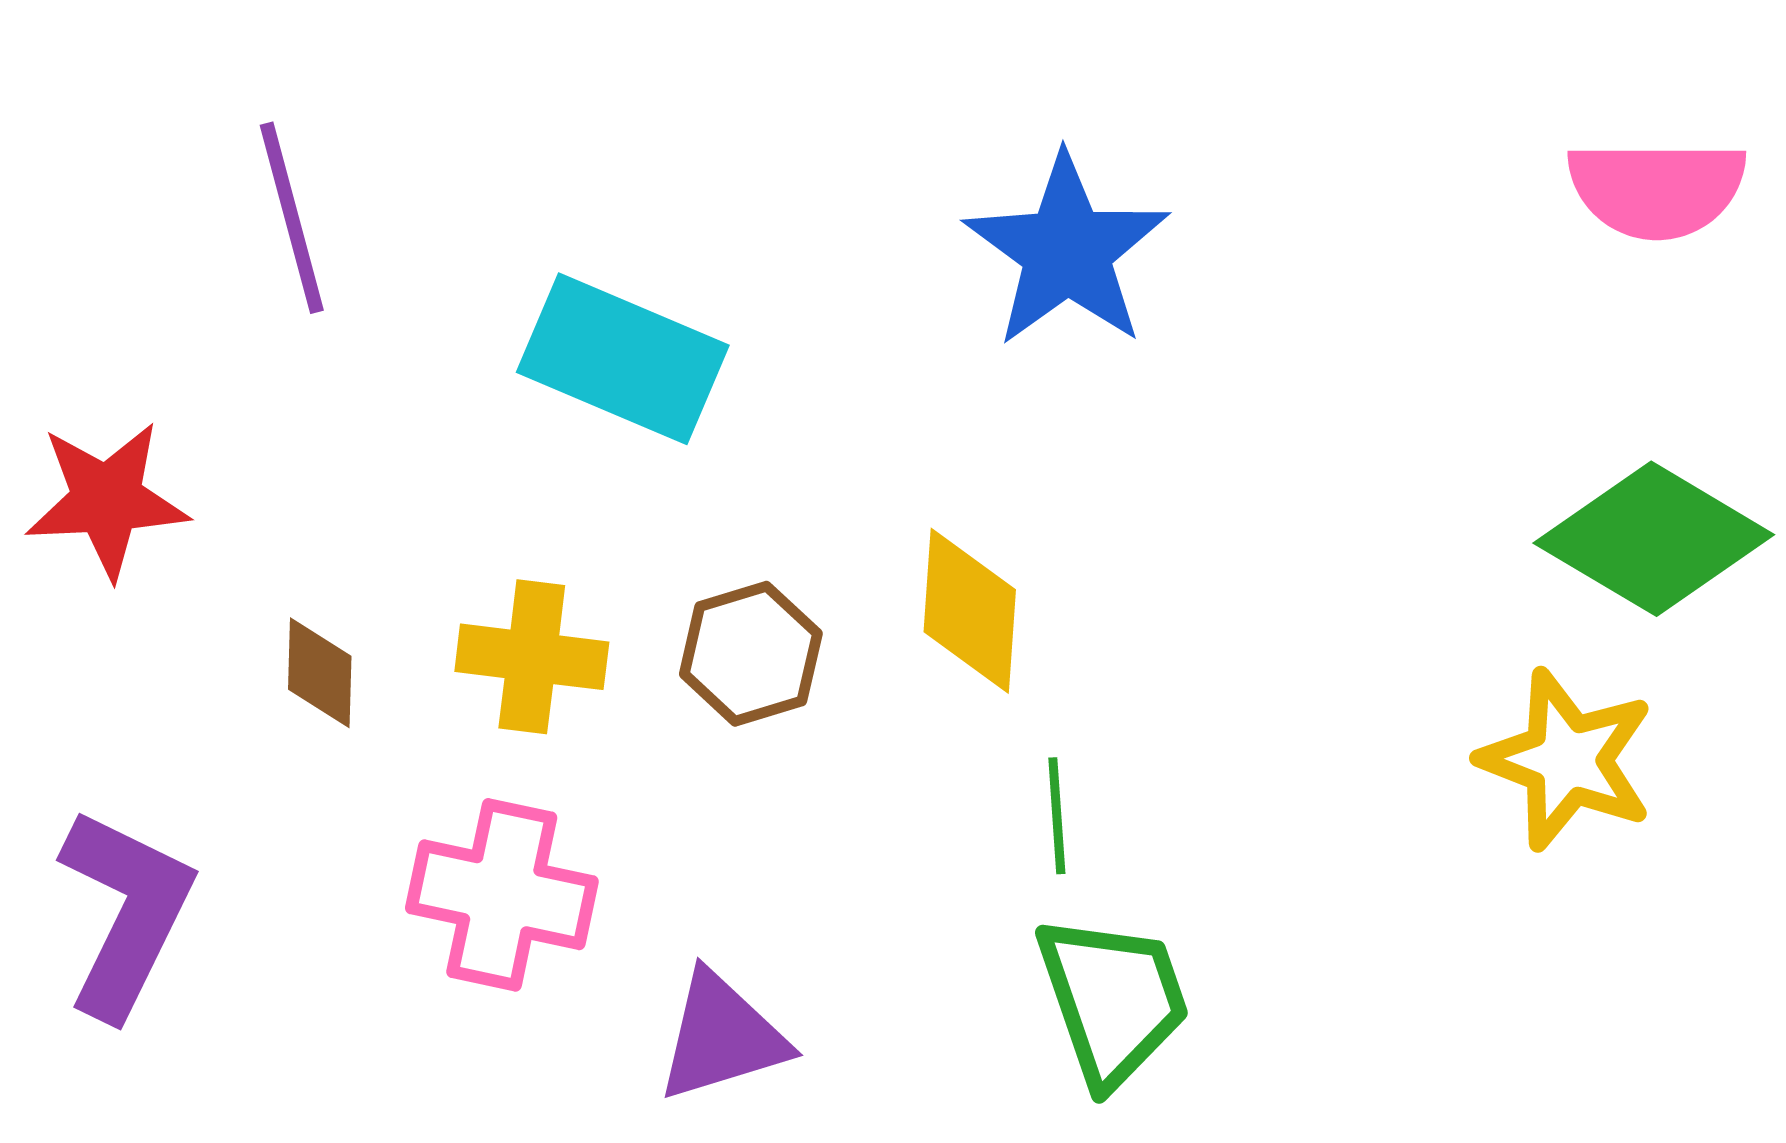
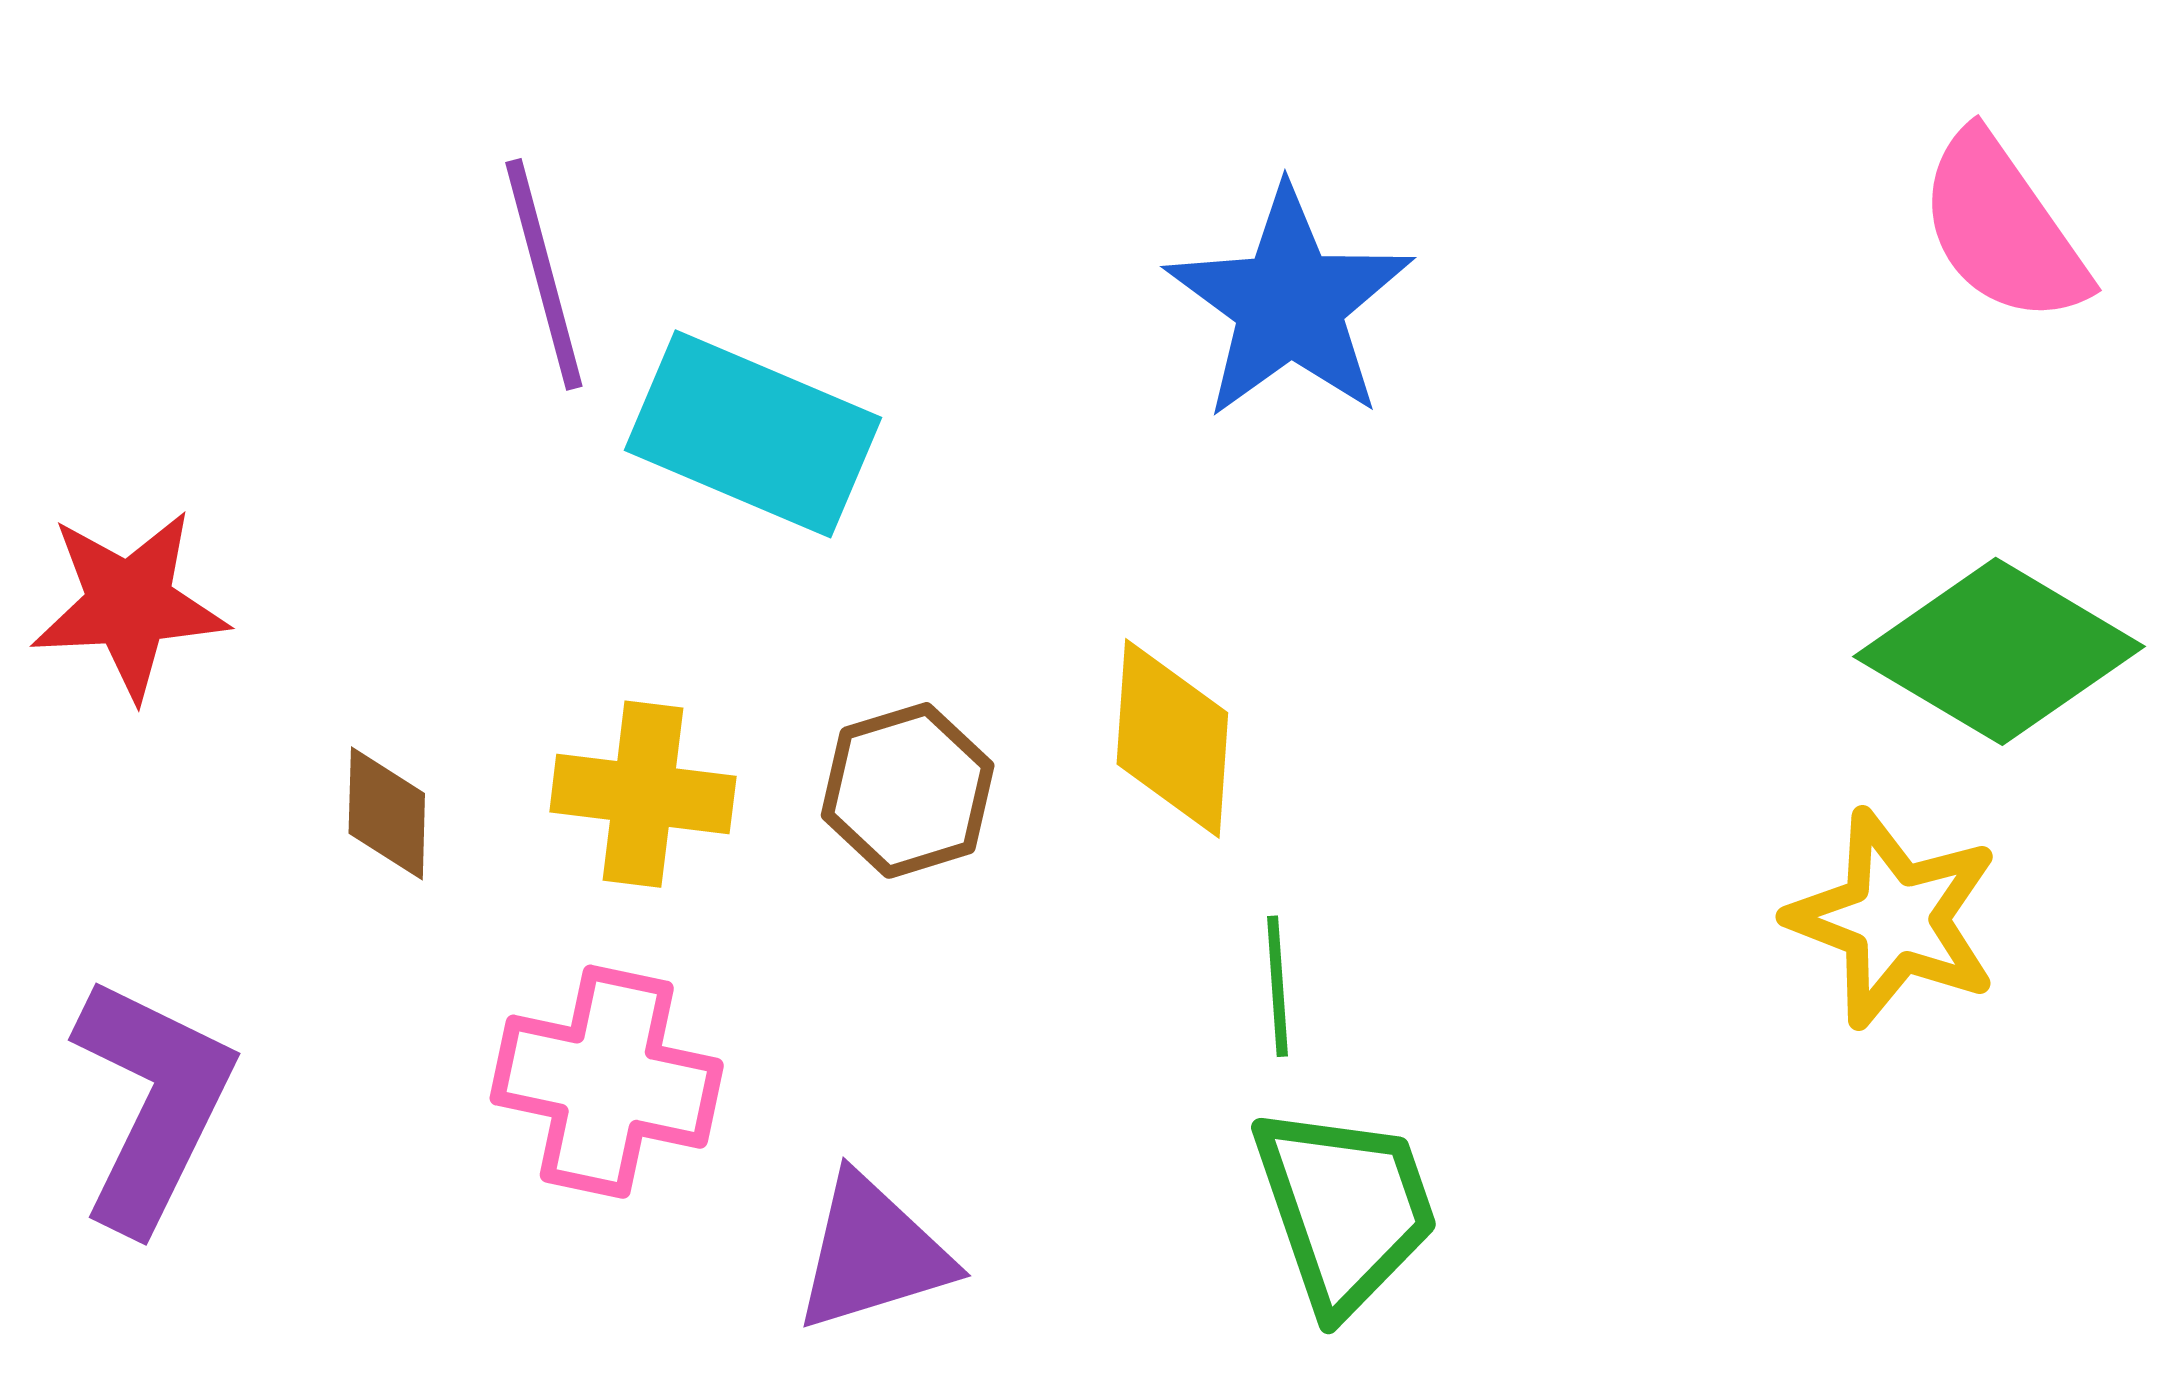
pink semicircle: (1657, 189) -> (2003, 228), turned 55
purple line: (292, 218) -> (544, 274), moved

